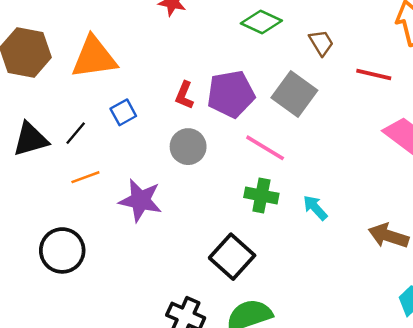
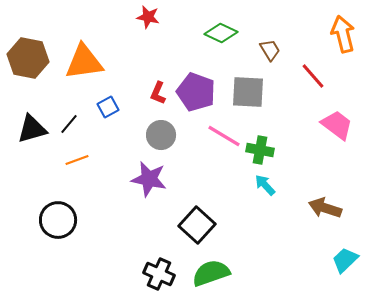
red line: (374, 75) -> (313, 76), turned 36
purple pentagon: (231, 94) -> (196, 92), turned 30
gray square: (294, 94) -> (248, 92), turned -33
green cross: (261, 195) -> (260, 150), moved
purple star: (140, 200) -> (149, 179), moved

